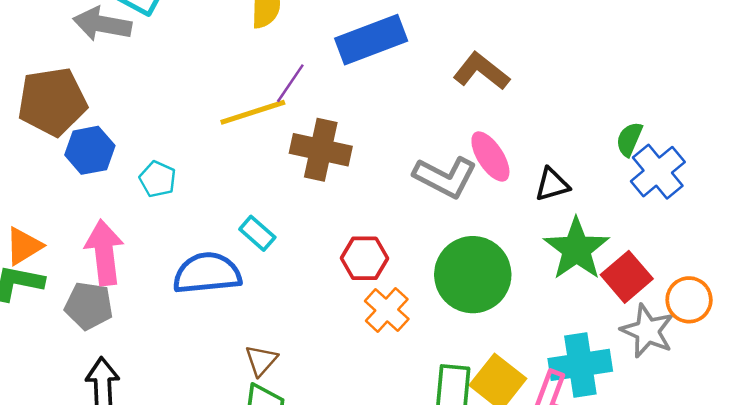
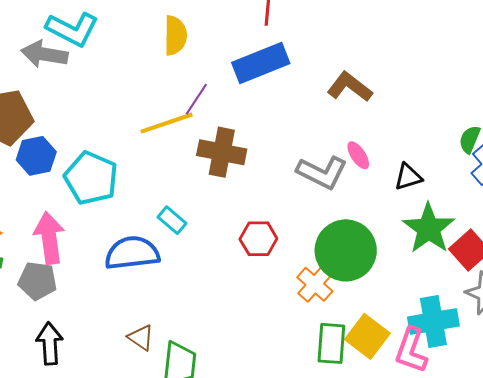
pink ellipse: (490, 156) -> (358, 155), size x0.7
cyan pentagon: (158, 179) -> (91, 178), size x1.8
orange cross: (387, 310) -> (315, 284), moved
brown triangle: (261, 360) -> (141, 337), moved, turned -36

